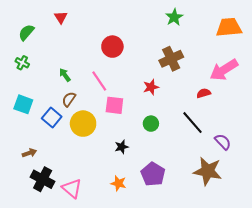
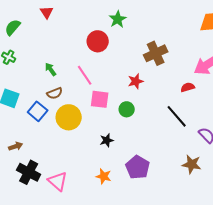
green star: (174, 17) -> (118, 19), moved
brown semicircle: (69, 99) -> (55, 93), turned -147
green circle: (151, 124) -> (127, 109), moved
brown star: (208, 171) -> (192, 164), size x0.7

